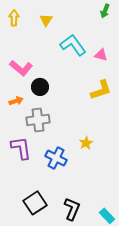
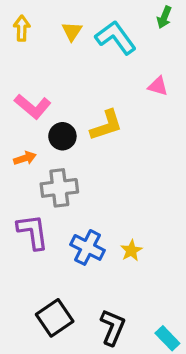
cyan L-shape: (73, 45) -> (116, 38), moved
yellow L-shape: (101, 90) -> (106, 125), moved
yellow star: (86, 143) -> (131, 251), moved

